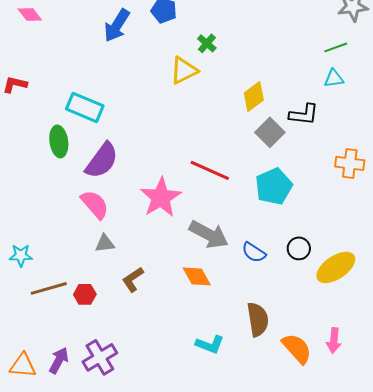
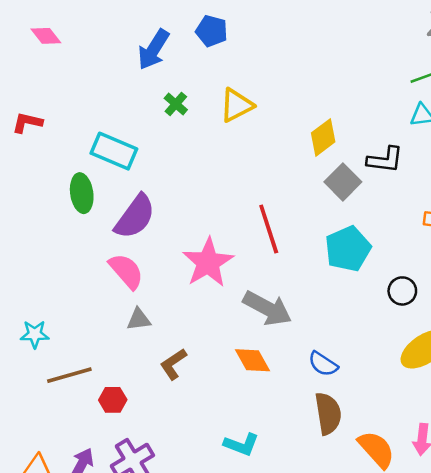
green cross: (207, 43) -> (176, 104), moved
red line: (210, 170) -> (269, 229), turned 48
black circle: (299, 248) -> (402, 291), moved
blue semicircle: (254, 252) -> (323, 364), moved
red hexagon: (85, 294) -> (113, 400), moved
cyan L-shape: (210, 344) -> (241, 444), moved

